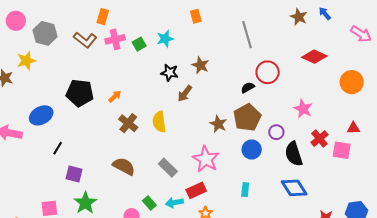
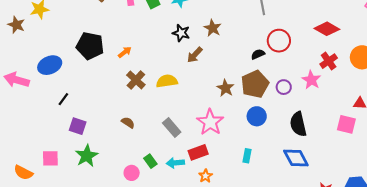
yellow semicircle: (159, 122) -> (167, 81), turned 85
purple circle: (276, 132) -> (284, 87), moved
red cross: (319, 139) -> (329, 61), moved
brown semicircle: (124, 166) -> (128, 123), size x0.6

